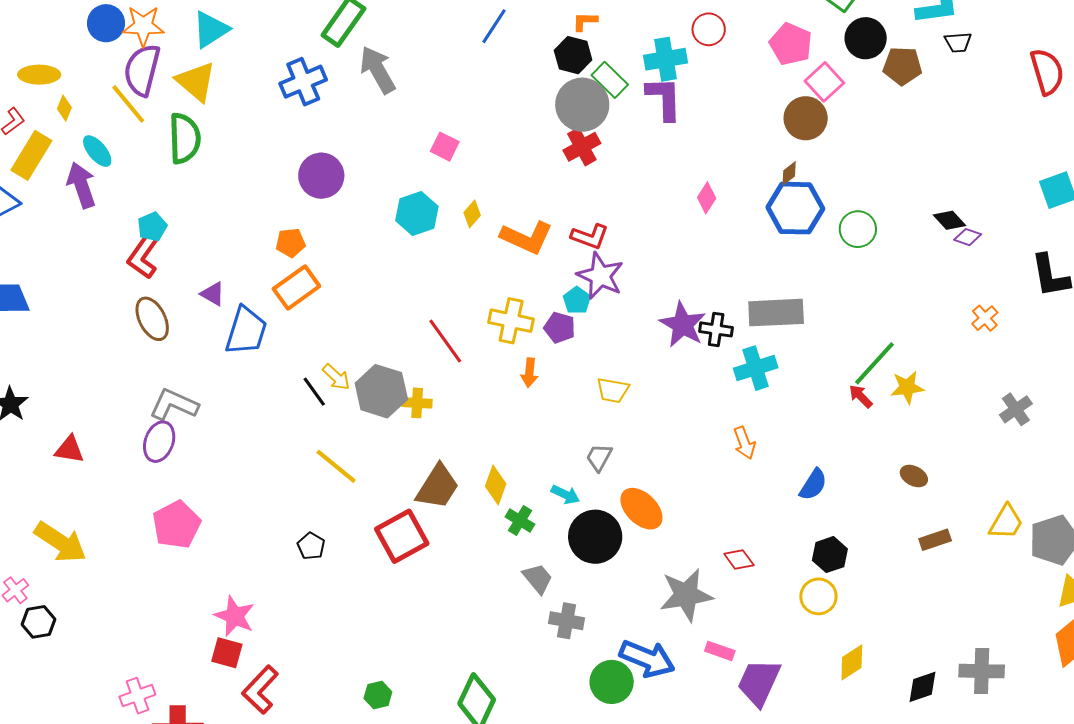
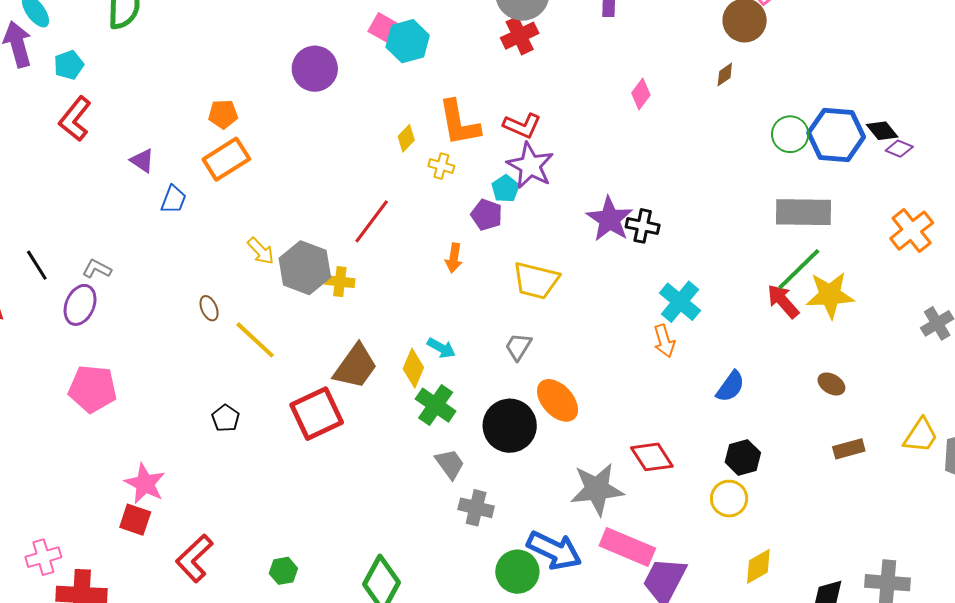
purple circle: (321, 176) -> (315, 69), moved
blue hexagon: (795, 208) -> (836, 135), moved
cyan hexagon: (417, 214) -> (408, 41), moved
yellow diamond: (472, 214) -> (406, 138), moved
cyan pentagon: (152, 227) -> (69, 65), moved
orange L-shape: (527, 238) -> (459, 123), turned 52
gray rectangle: (776, 313) -> (804, 212), moved
orange cross: (985, 318) -> (912, 231), size x1.6
brown ellipse: (152, 319) -> (209, 308), moved, size x0.6
yellow cross: (511, 321) -> (441, 166), moved, size x0.6
blue trapezoid: (246, 331) -> (173, 199), size x0.6
red line: (445, 341) -> (372, 221), turned 69
cyan cross: (756, 368) -> (680, 302), moved, turned -36
yellow star: (907, 387) -> (830, 295), size x1.4
yellow trapezoid: (613, 390) -> (536, 281), size x1.4
black line: (314, 392) -> (37, 265), moved
red arrow: (861, 396) -> (783, 301), size x1.4
gray L-shape: (174, 405) -> (97, 269), size x0.6
cyan arrow: (565, 495) -> (441, 348), moved
green cross: (520, 521) -> (436, 405), size x1.4
pink pentagon: (177, 525) -> (92, 389), turned 30
red diamond: (739, 559) -> (652, 457), size x1.4
pink rectangle: (720, 651) -> (627, 547), size x1.8
red L-shape: (260, 690) -> (194, 558), moved

